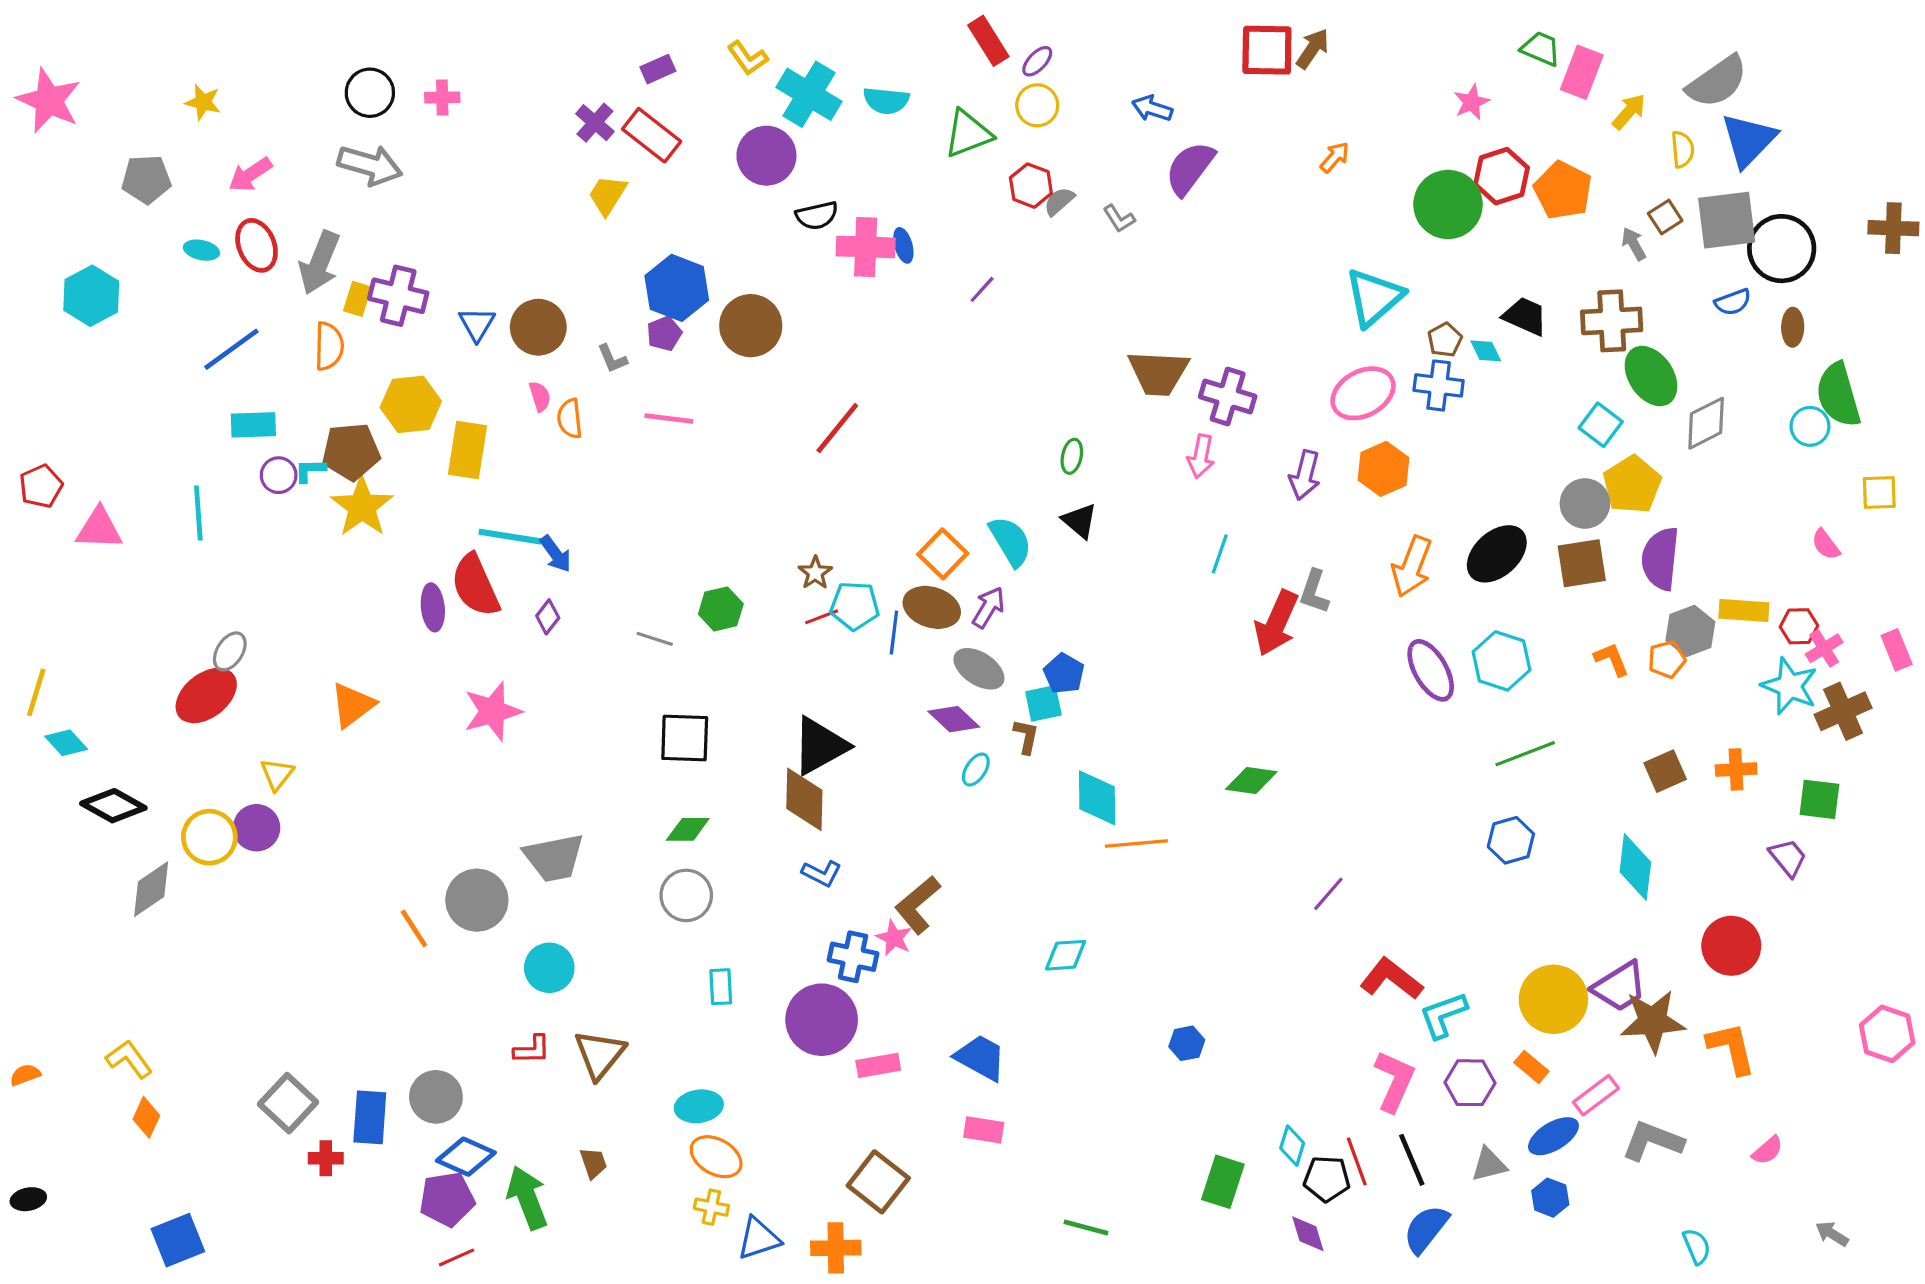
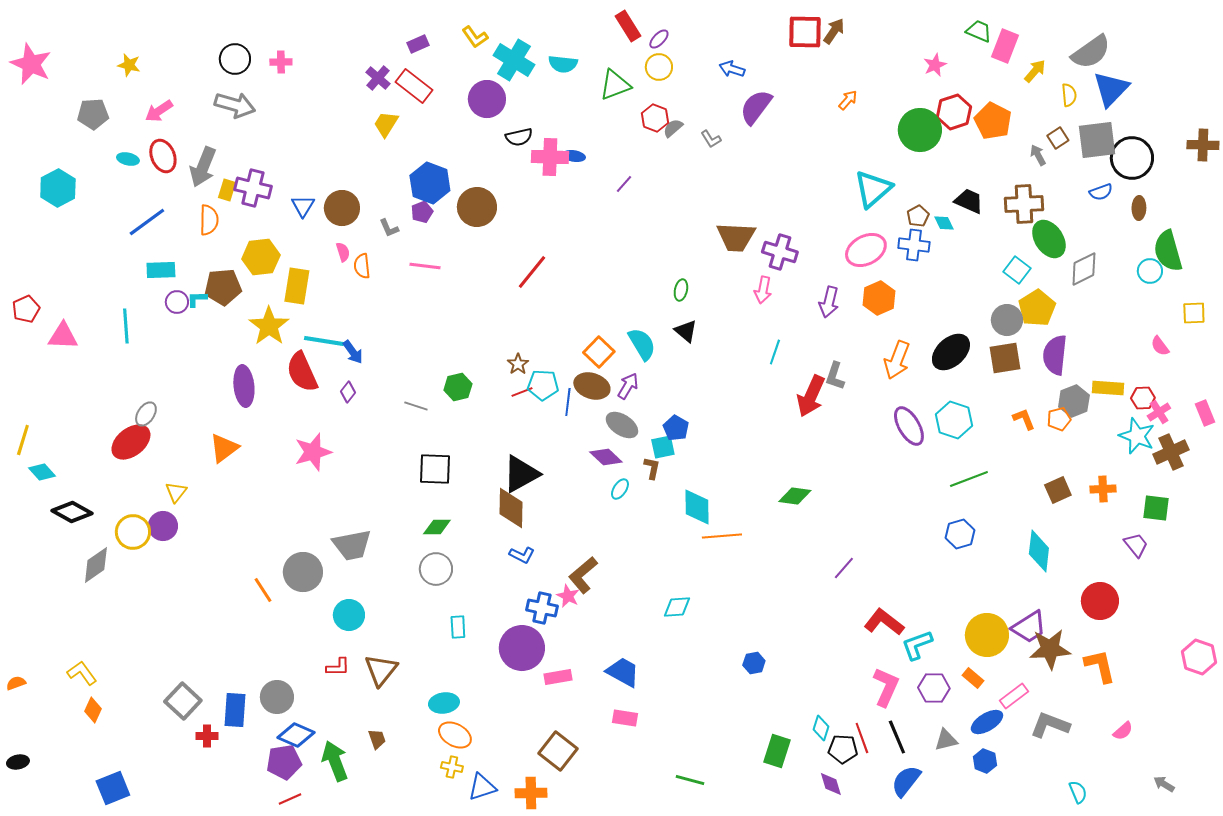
blue ellipse: (903, 245) -> (574, 156), turned -65
yellow star: (362, 507) -> (269, 326), moved
purple ellipse: (433, 607) -> (244, 386), moved, size x1.4

